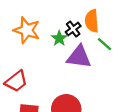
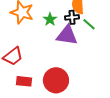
black cross: (73, 29) -> (72, 17), moved, turned 32

